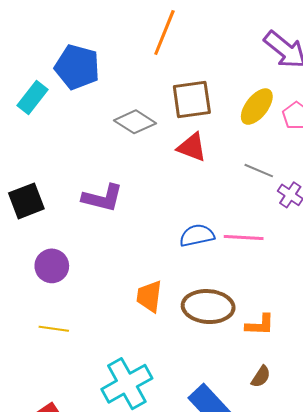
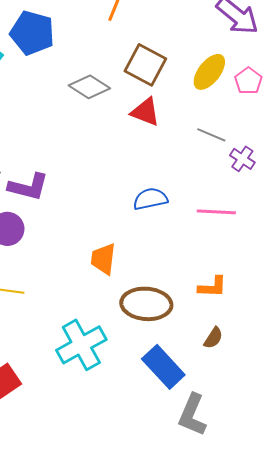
brown square: (192, 99) -> (145, 65), turned 36
purple L-shape: (103, 198) -> (28, 187), moved
pink line: (244, 238) -> (216, 212), moved
brown ellipse: (208, 307) -> (146, 304), moved

